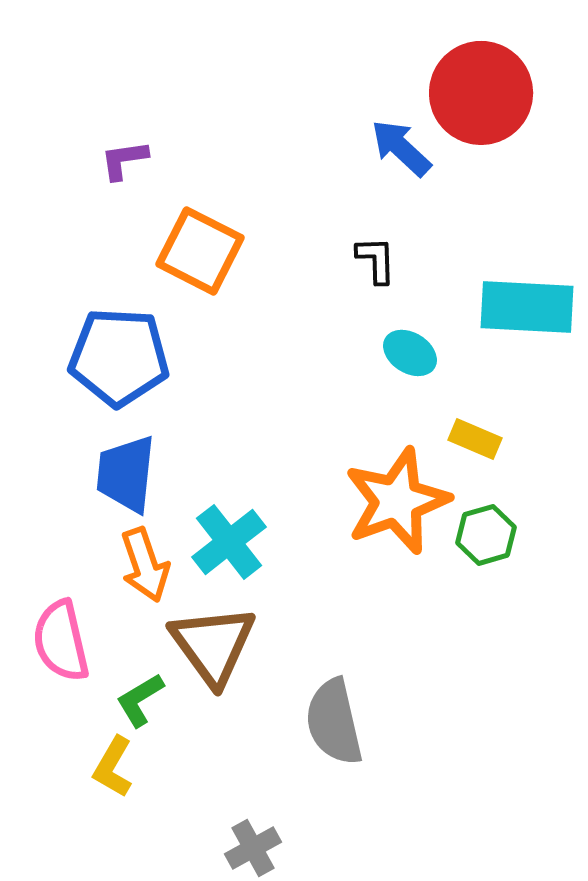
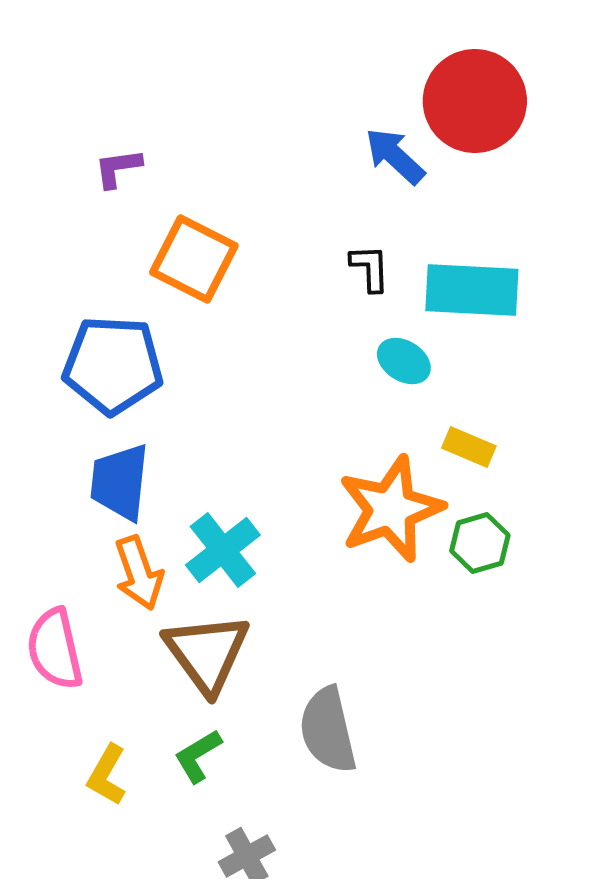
cyan rectangle: (527, 307) -> (472, 290), moved
green L-shape: (140, 700) -> (198, 756), moved

